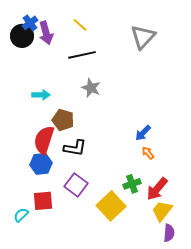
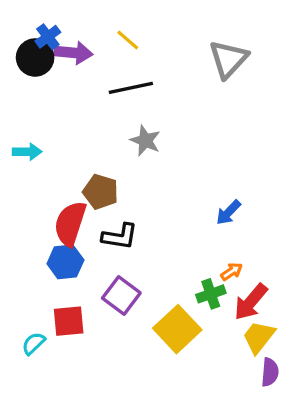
purple arrow: (46, 33) -> (73, 53), turned -70
cyan arrow: (41, 95) -> (27, 152), moved
orange arrow: (148, 153) -> (232, 272), moved, turned 96

